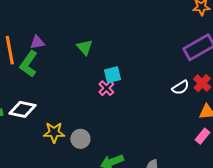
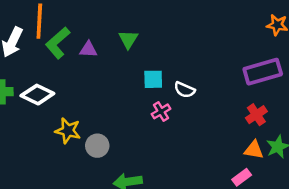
purple triangle: (37, 42) -> (88, 49), moved
white semicircle: (180, 87) -> (185, 90), moved, turned 42
pink cross: (106, 88) -> (161, 111), moved

